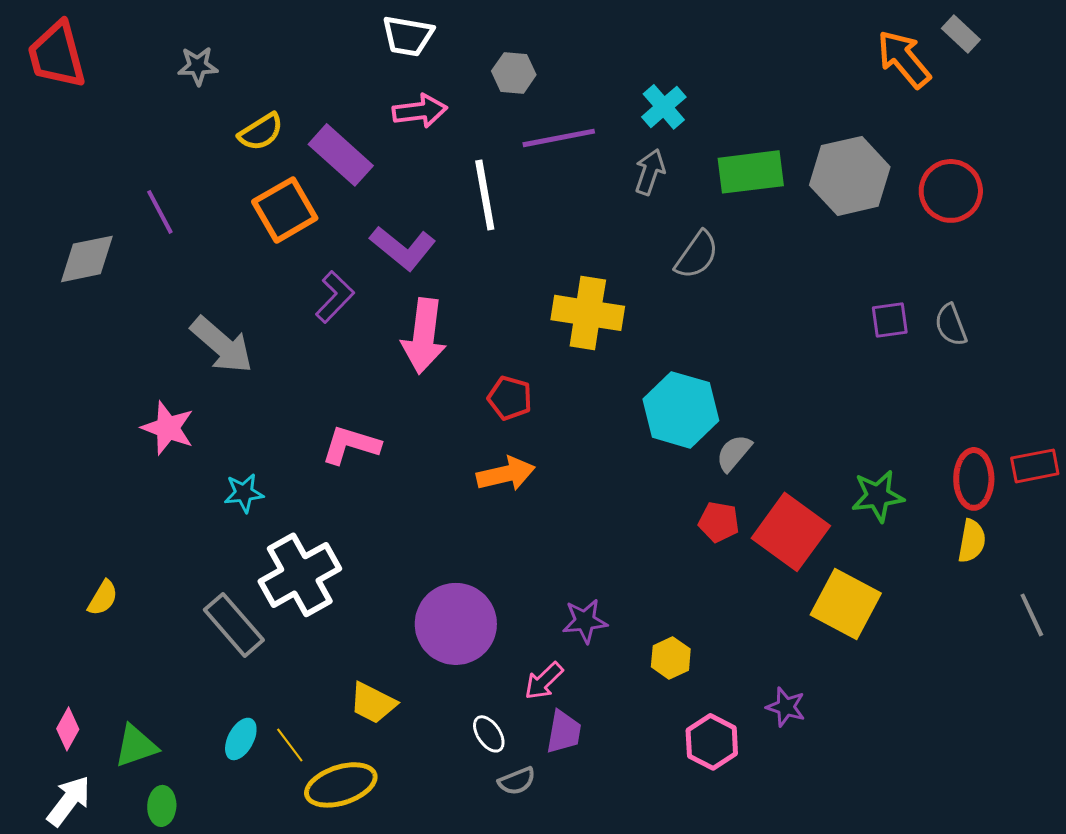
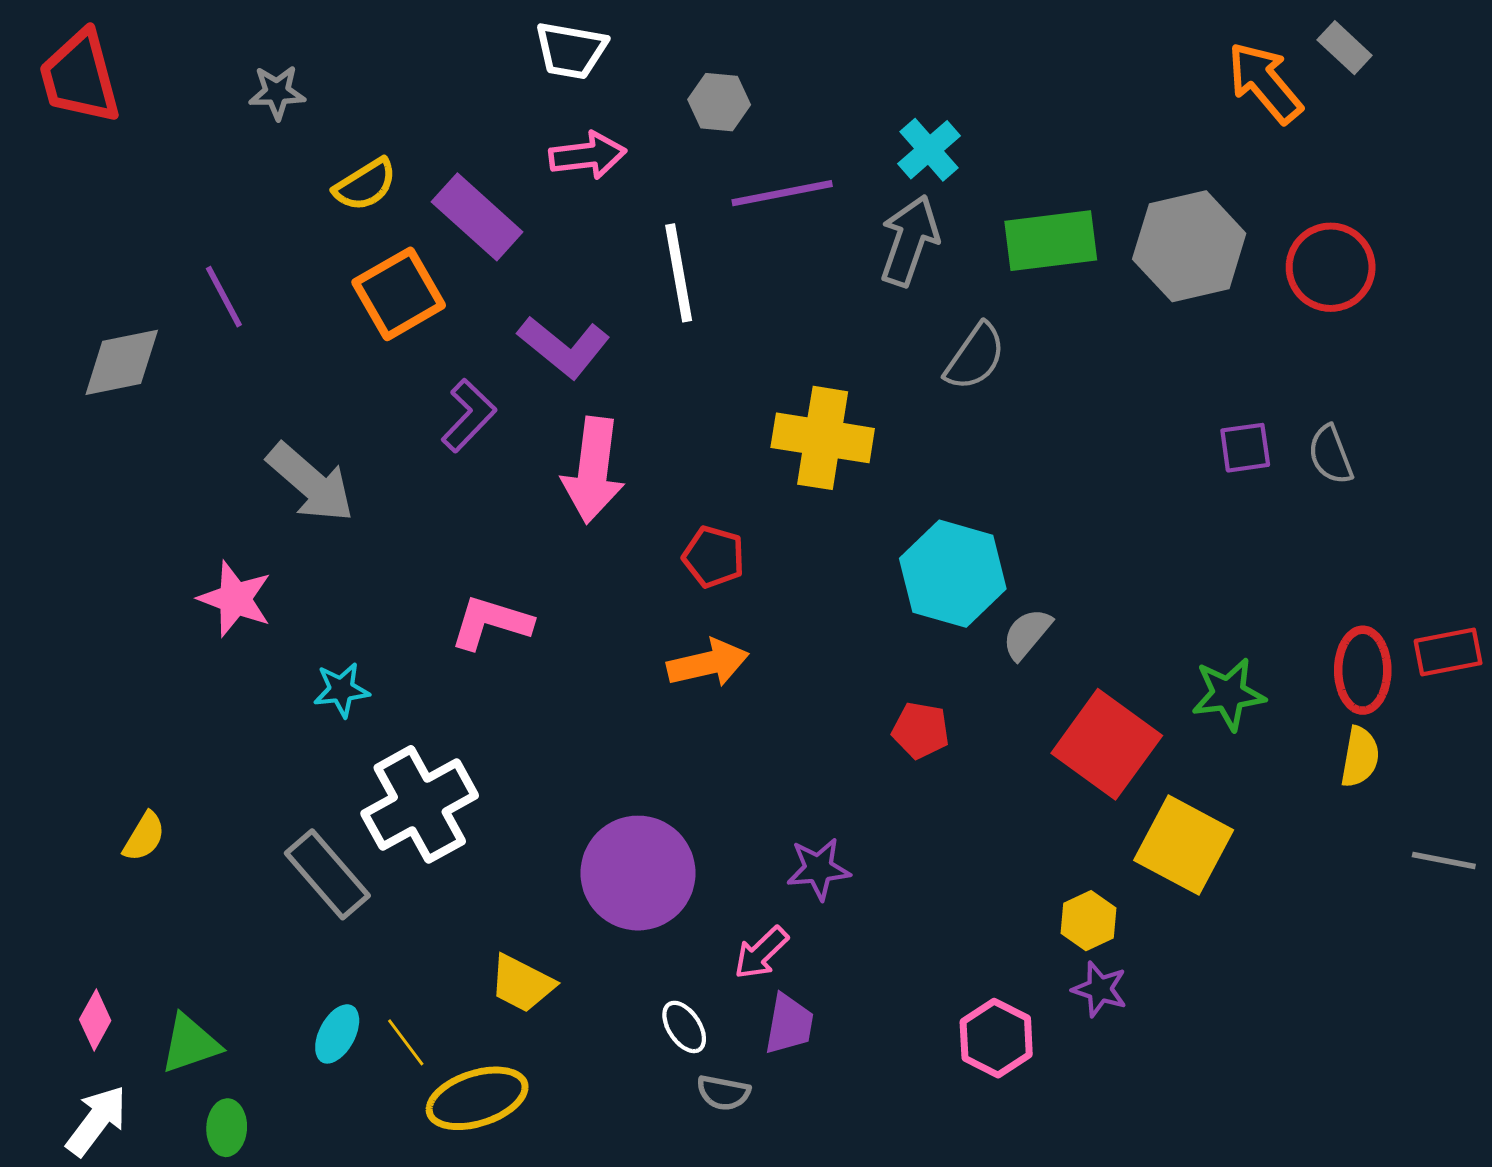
gray arrow: (650, 172) -> (909, 241), size x1.4
red pentagon: (719, 522) -> (921, 730), moved
gray line: (1032, 615) -> (1444, 860), turned -54
yellow hexagon: (671, 658) -> (1088, 921), moved
gray semicircle: (517, 781) -> (723, 1093), turned 33

